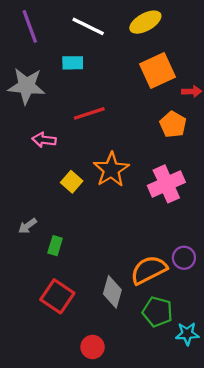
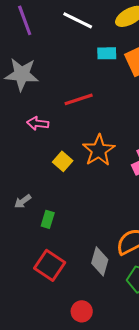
cyan rectangle: (73, 63) -> (107, 53), moved

